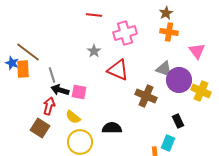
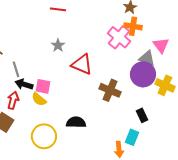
pink cross: (125, 33) -> (119, 37), moved, turned -35
gray triangle: (164, 69) -> (147, 58), moved
yellow semicircle: (73, 117) -> (39, 99), moved

